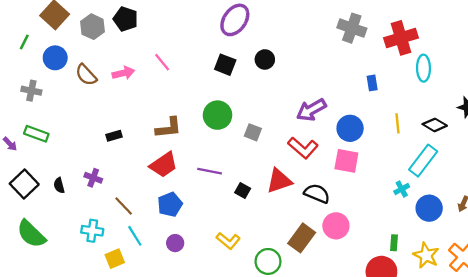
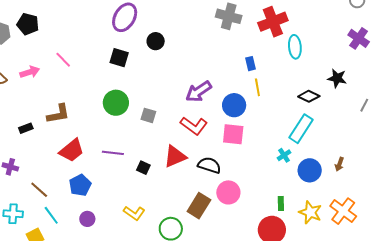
black circle: (265, 59) -> (156, 41), moved
yellow line: (398, 123) -> (257, 87), moved
brown L-shape: (169, 128) -> (58, 114), moved

